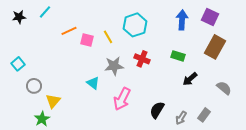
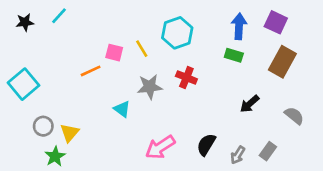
orange line: (69, 31) -> (91, 71), moved
green rectangle: (178, 56) -> (234, 55), moved
cyan square: (18, 64) -> (24, 84), size x1.6
gray circle: (34, 86) -> (43, 126), moved
pink arrow: (122, 99) -> (160, 147), moved, turned 30

